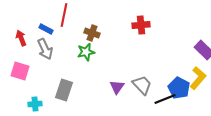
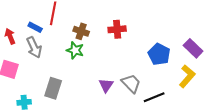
red cross: (141, 25) -> (117, 29), moved
green star: (86, 52) -> (75, 50), turned 30
blue pentagon: (179, 88) -> (159, 54), moved

